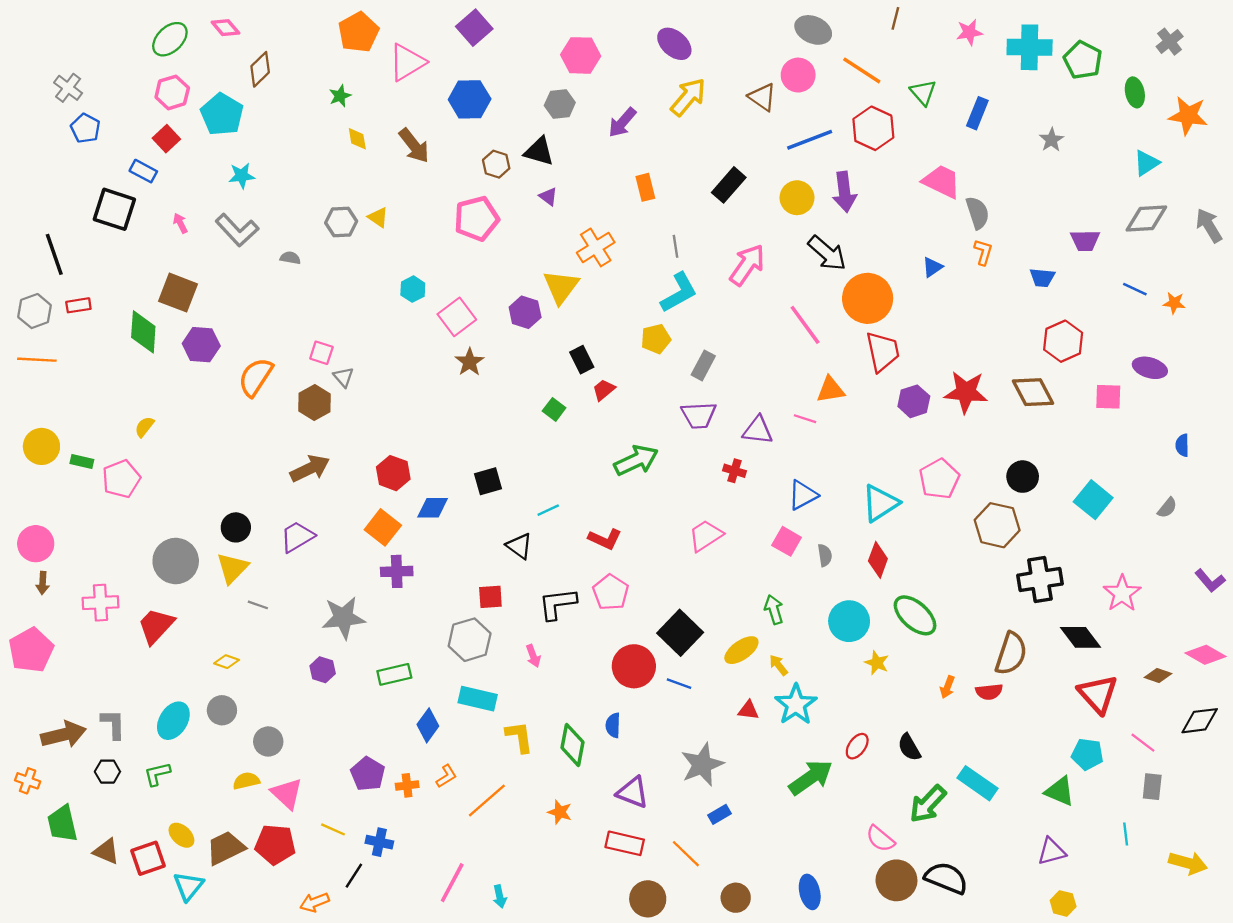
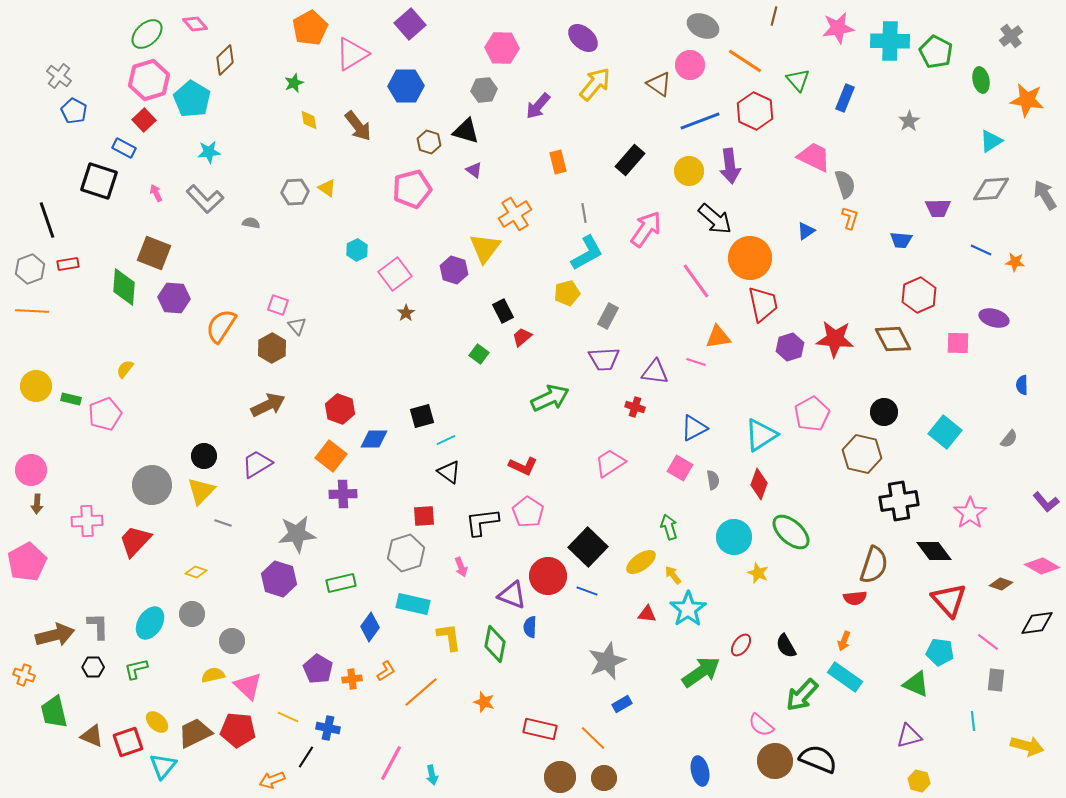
pink star: (969, 32) -> (838, 28), size x1.4
pink hexagon: (172, 92) -> (149, 80), size x1.4
brown star: (470, 362) -> (406, 313), size x0.7
cyan line: (548, 510) -> (446, 440), moved
purple hexagon: (323, 670) -> (279, 579), size x1.6
orange arrow: (947, 687) -> (844, 641), moved
purple triangle: (633, 792) -> (512, 595), moved
brown circle: (736, 898) -> (604, 778), moved

